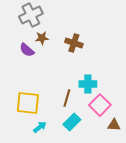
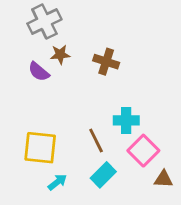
brown line: (67, 98) -> (96, 140), turned -42

